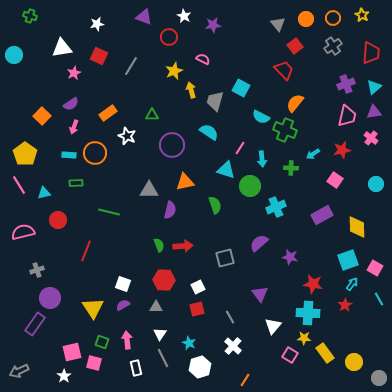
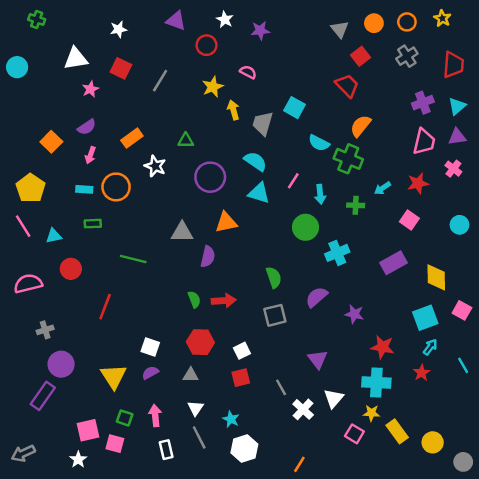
cyan triangle: (226, 170) -> (259, 193), moved
green semicircle: (215, 205) -> (274, 277), moved
pink square: (375, 268) -> (462, 310), moved
white cross: (233, 346) -> (303, 409), moved

